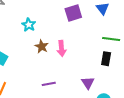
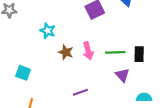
green line: (111, 39) -> (115, 52), moved
purple triangle: (88, 83) -> (122, 75), moved

